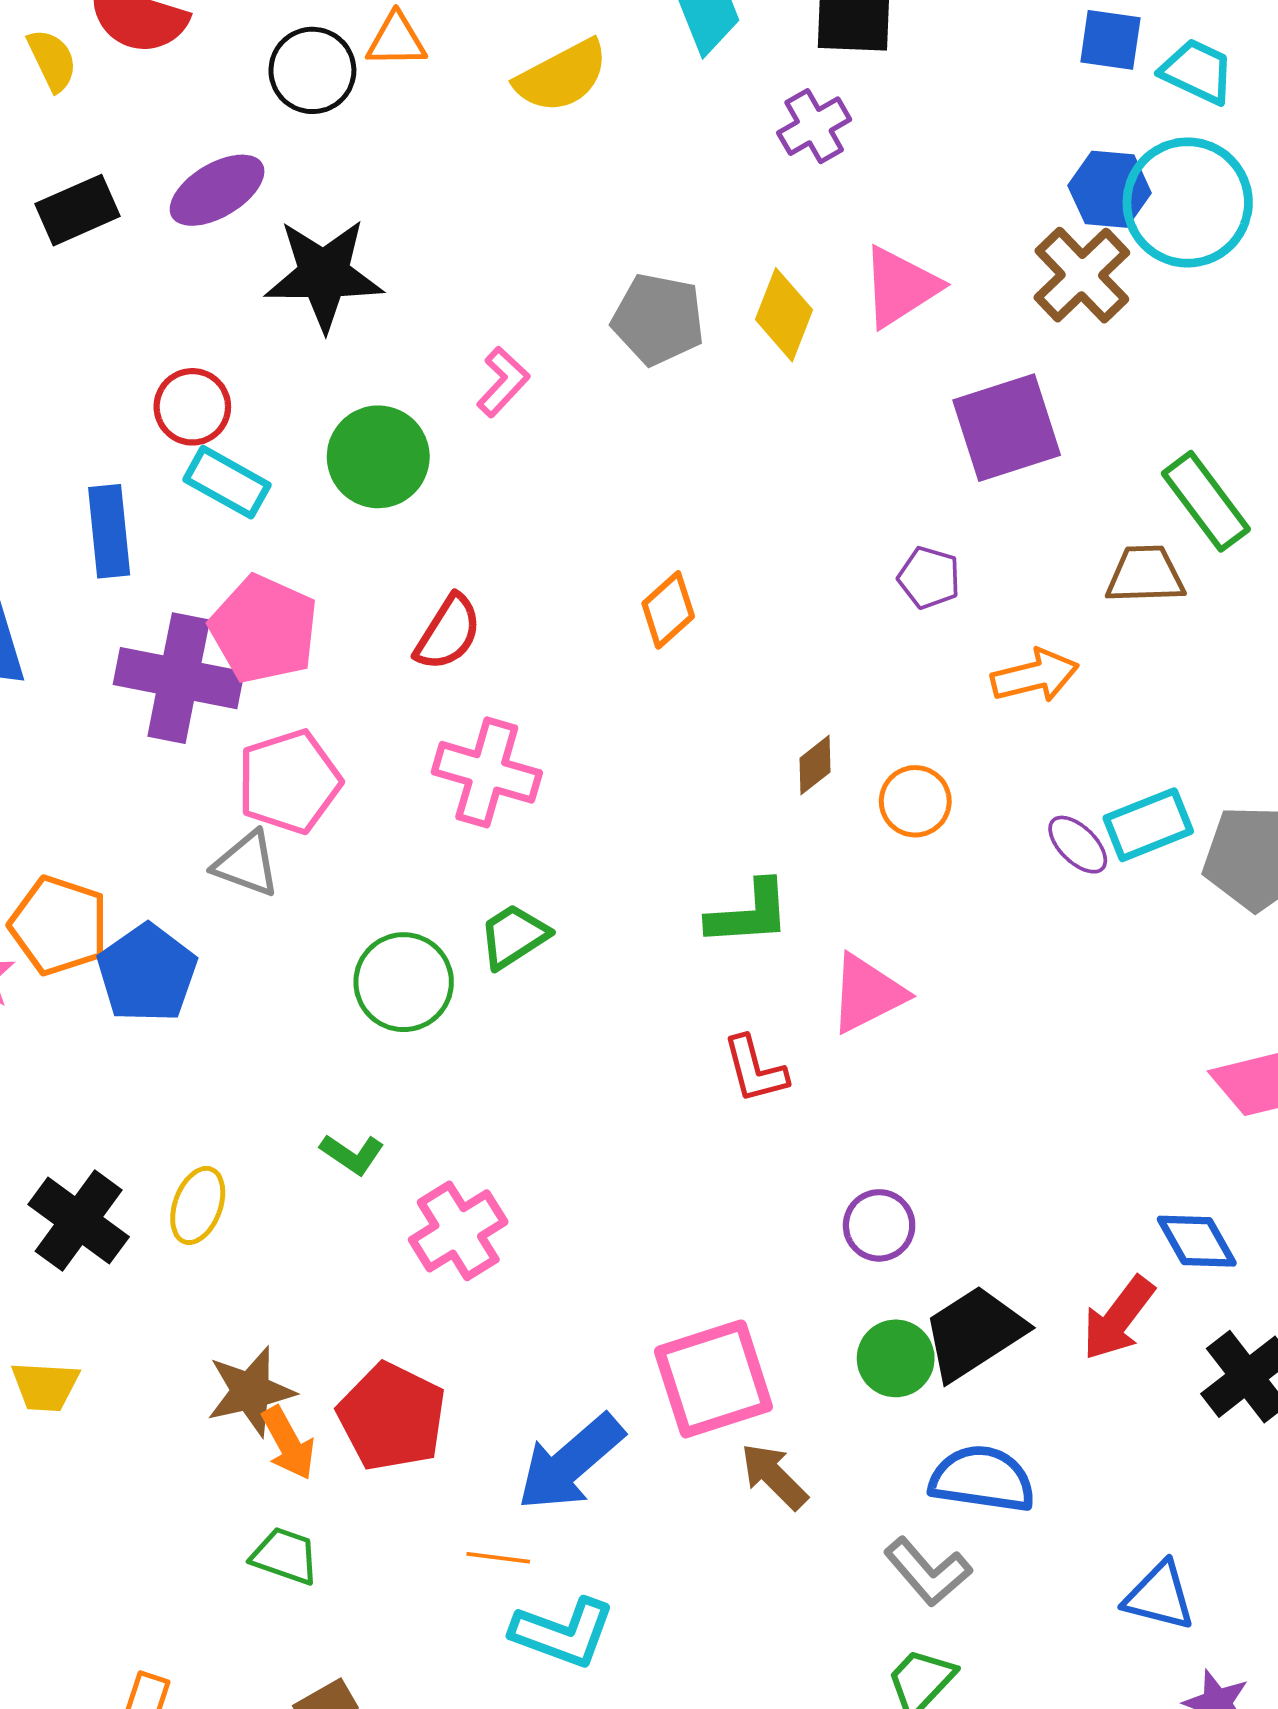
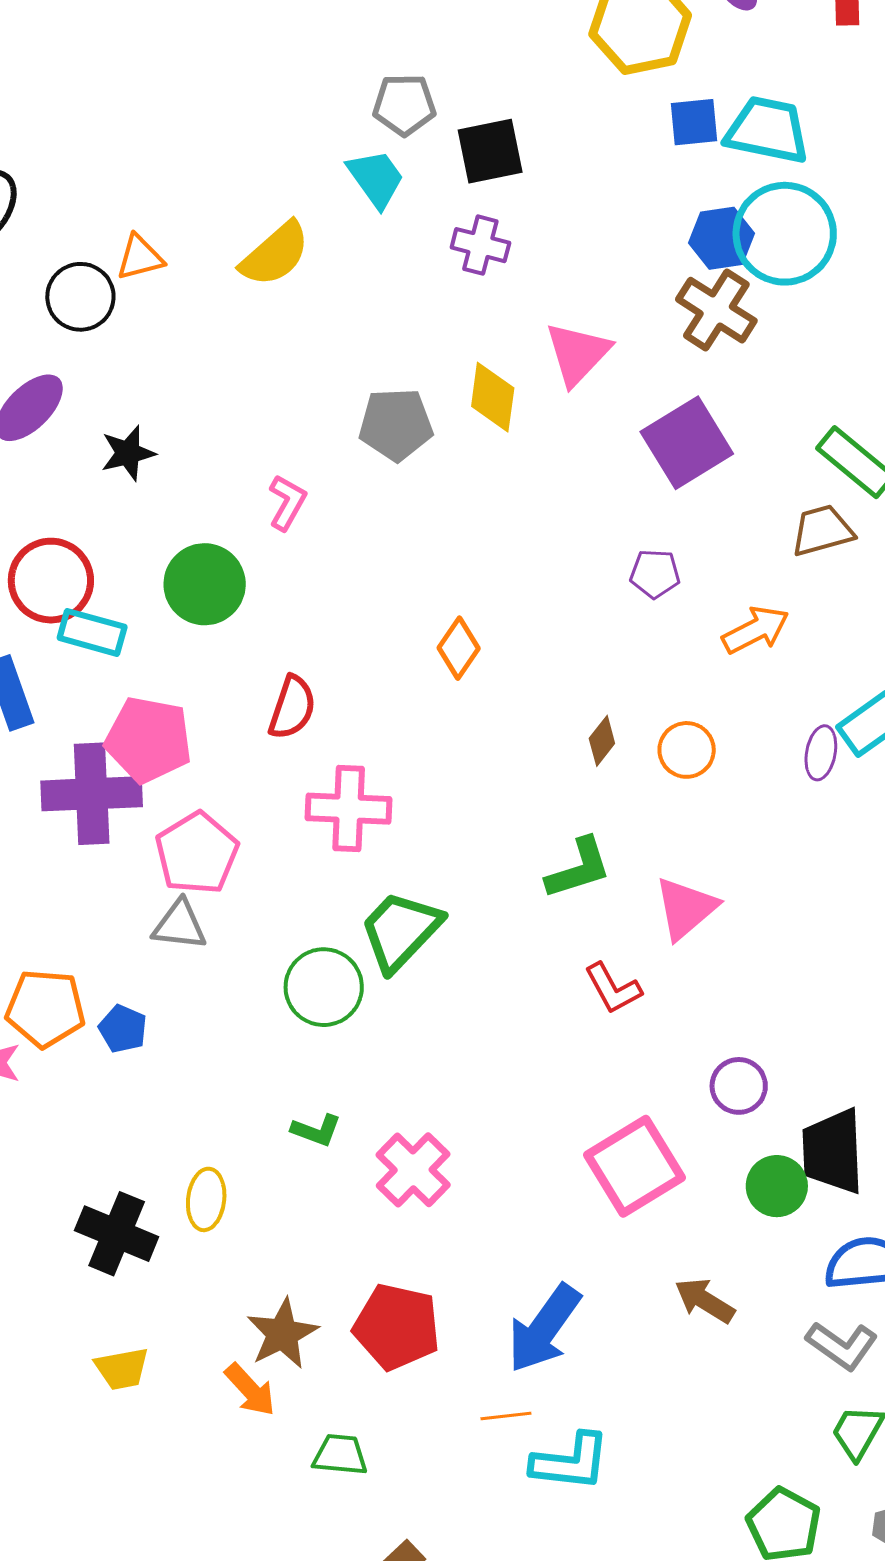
cyan trapezoid: (1197, 71) -> (767, 130), size x1.4
purple cross: (814, 126) -> (480, 245), turned -32
black star: (324, 275) -> (128, 453), size x0.6
red circle: (192, 407) -> (51, 581), size x1.4
purple ellipse: (1078, 845) -> (821, 753), turned 70
green trapezoid: (514, 936) -> (400, 931), size x1.5
blue pentagon: (147, 973) -> (123, 1029), size x0.6
black trapezoid: (974, 1333) -> (833, 1151), turned -46
pink square: (713, 1379) -> (635, 1166), moved
orange arrow: (288, 1443) -> (250, 1390), moved

